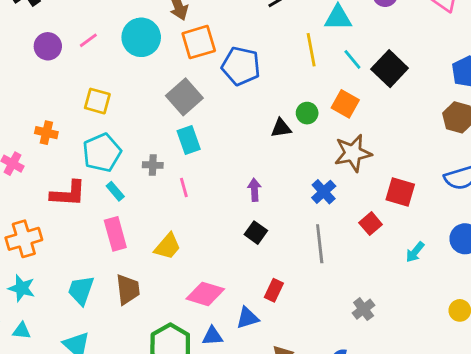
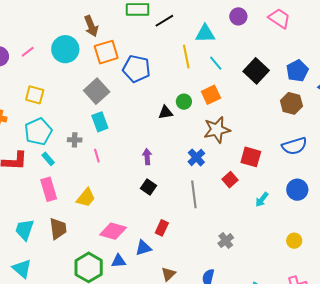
black square: (390, 69) -> (256, 71), moved
orange square: (345, 104) -> (211, 95), turned 36

